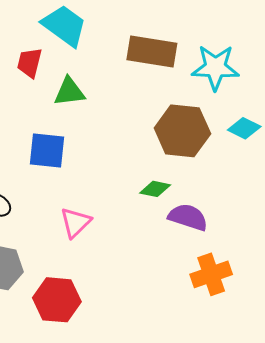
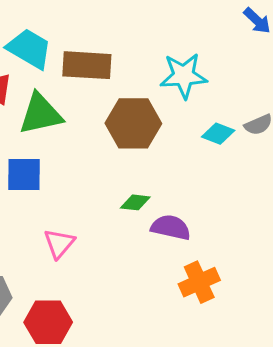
brown rectangle: (152, 51) -> (87, 65), moved
green triangle: (69, 92) -> (41, 114), size x1.4
brown hexagon: (182, 131) -> (133, 123), moved

